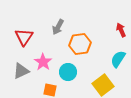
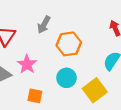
cyan circle: (68, 72) -> (66, 78), moved

